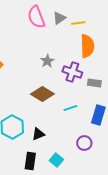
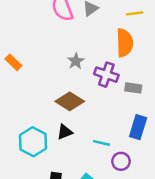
yellow line: (78, 23) -> (134, 13), moved
cyan line: (70, 108) -> (101, 143), moved, turned 32
black triangle: (38, 134) -> (65, 132), moved

